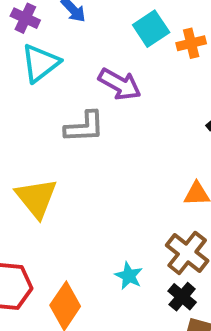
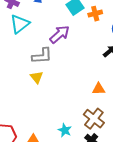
purple arrow: (120, 84) -> (60, 34), turned -70
yellow triangle: (36, 198) -> (37, 77), moved, size x0.6

